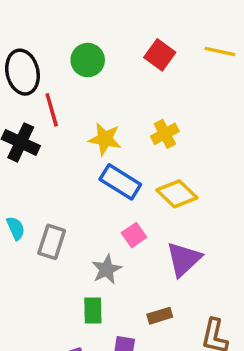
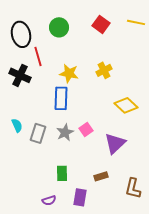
blue rectangle: (120, 182) -> (61, 98), moved, turned 60
yellow diamond: (177, 194) -> (126, 105), moved
gray star: (107, 269) -> (65, 132), moved

